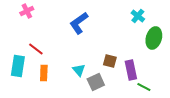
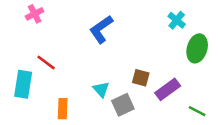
purple rectangle: (131, 70) -> (168, 89), turned 66
orange rectangle: (44, 73) -> (63, 109), moved
green line: (144, 87) -> (197, 111), moved

